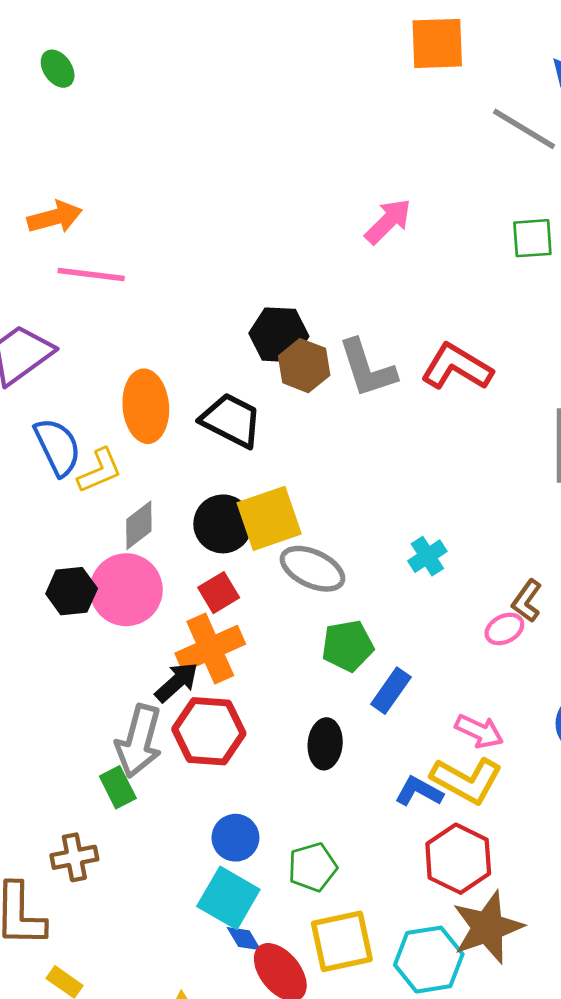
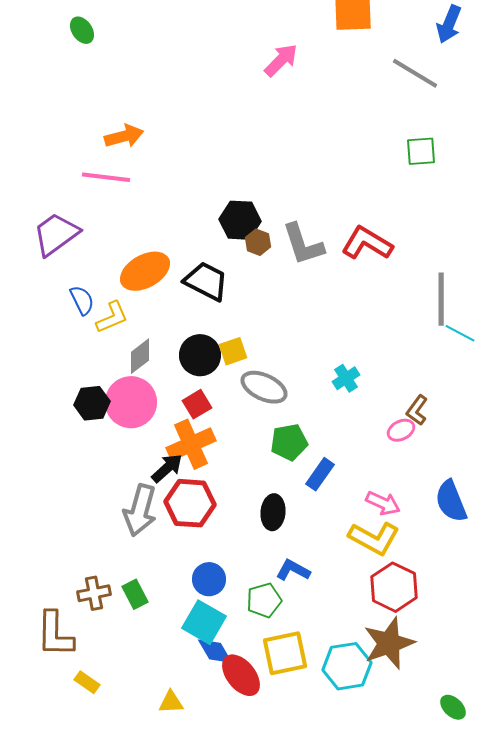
orange arrow: (55, 217) -> (124, 136), moved
pink arrow: (388, 221) -> (281, 60), moved
brown hexagon: (304, 366) -> (258, 242), size x0.7
orange ellipse: (146, 406) -> (145, 271), turned 66
blue semicircle: (58, 447) -> (82, 300), size x0.7
yellow square: (269, 518) -> (233, 351), size x0.6
green rectangle: (118, 787) -> (135, 594), moved
blue L-shape: (419, 791) -> (293, 570), moved
red hexagon: (458, 859) -> (394, 587), moved
blue diamond: (244, 939) -> (215, 651), size x1.4

